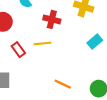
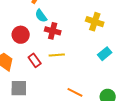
red cross: (52, 19) -> (53, 31), moved

